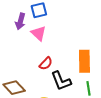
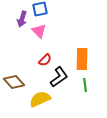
black L-shape: (61, 81) -> (59, 77), turned -105

